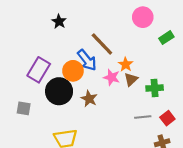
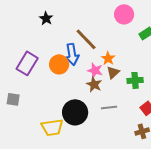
blue arrow: (87, 60) -> (72, 54), turned 30
black circle: (59, 91) -> (75, 112), moved
brown star: (89, 99) -> (94, 84), moved
gray line: (143, 117) -> (109, 107), moved

